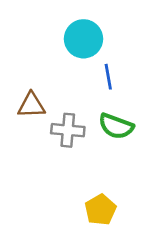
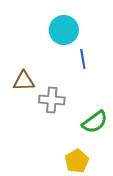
green semicircle: (116, 126) -> (95, 122), moved, turned -56

